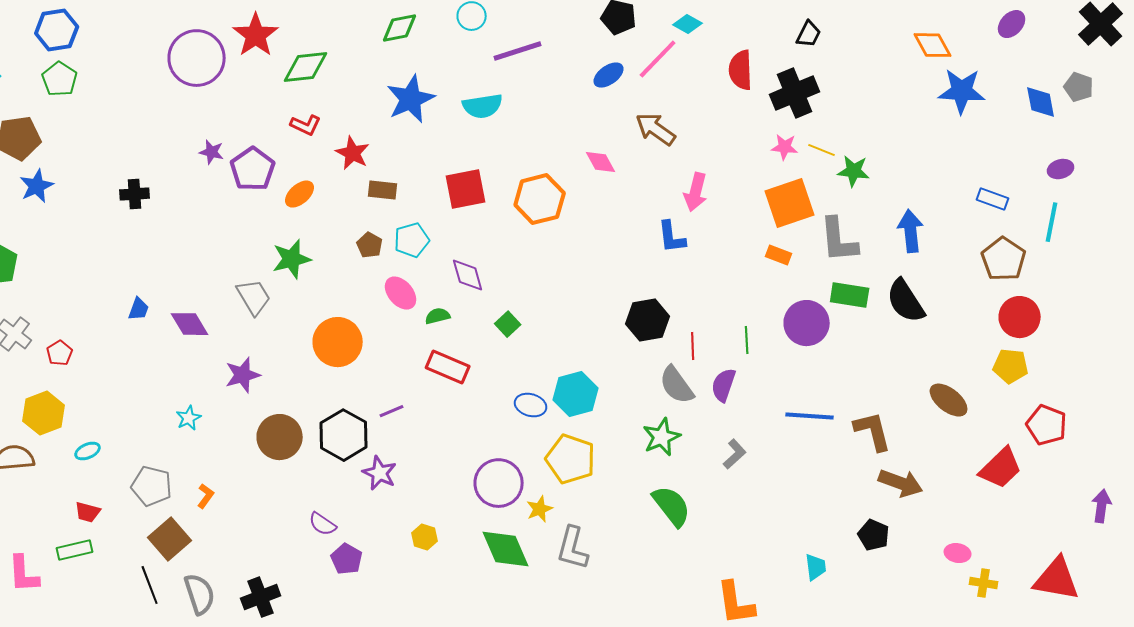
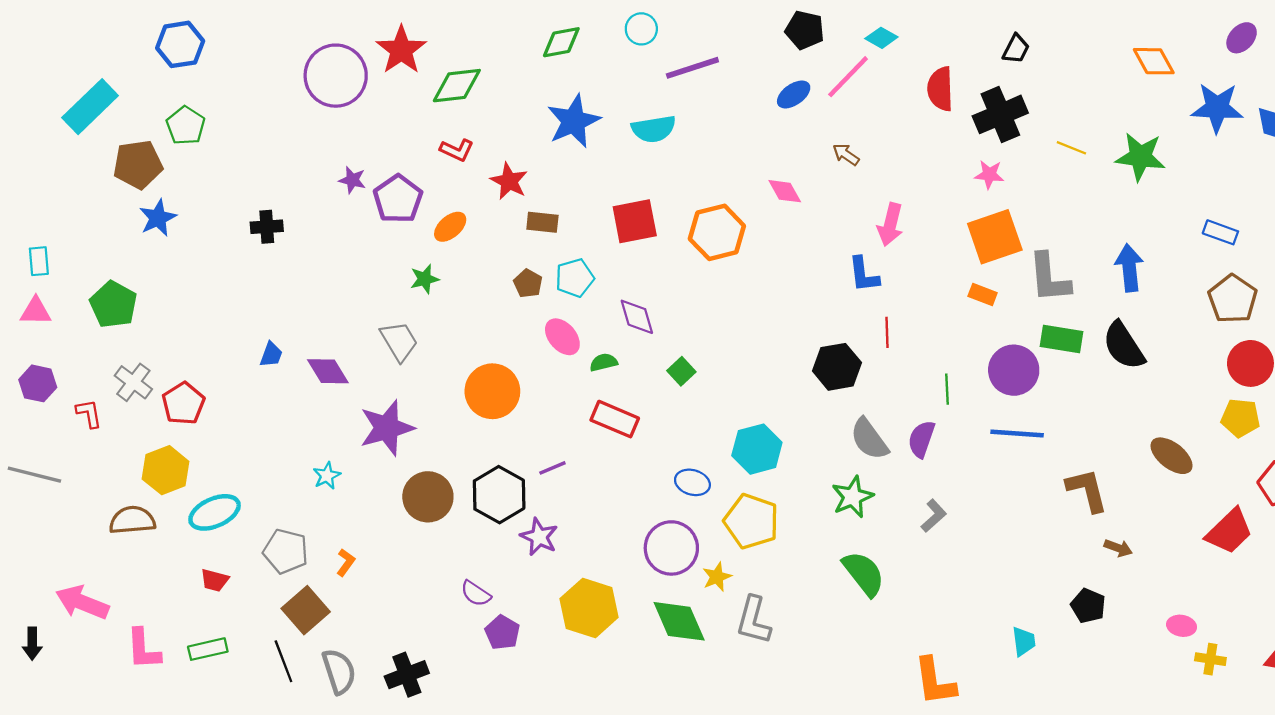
green pentagon: (60, 79) -> (186, 126), moved
blue star: (962, 91) -> (1217, 108), moved
brown arrow: (656, 129) -> (846, 154), size x0.6
yellow line: (822, 150) -> (1071, 148), moved
green star: (854, 171) -> (1140, 157), moved, size x1.4
green star: (292, 259) -> (425, 279), moved, size x0.7
red line: (693, 346) -> (887, 332), moved
red pentagon: (60, 353) -> (183, 403), size x1.5
purple star: (243, 375) -> (387, 428), size x1.4
blue ellipse: (531, 405) -> (692, 482), moved
blue line: (810, 416) -> (1017, 433), moved
cyan ellipse: (88, 451) -> (215, 512), size x1.8
brown arrow: (901, 483) -> (1118, 548), size x0.6
yellow hexagon: (425, 537) -> (589, 608), size x2.0
green rectangle: (75, 550) -> (208, 649), moved

